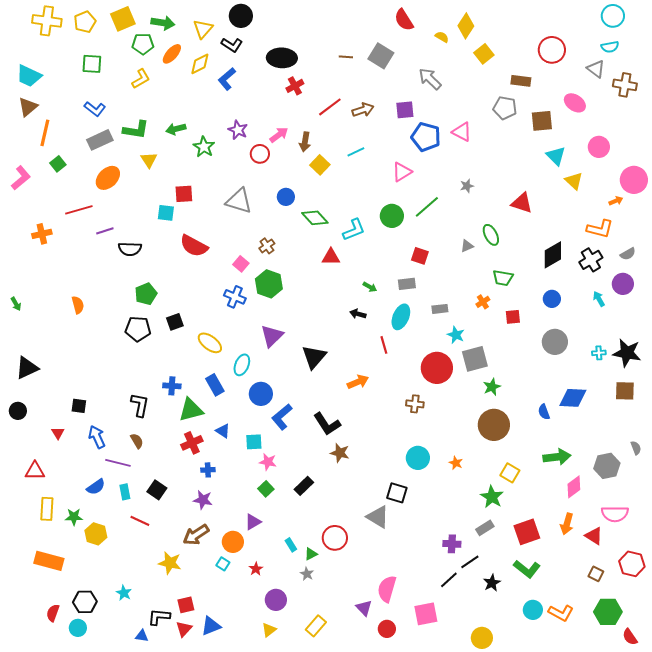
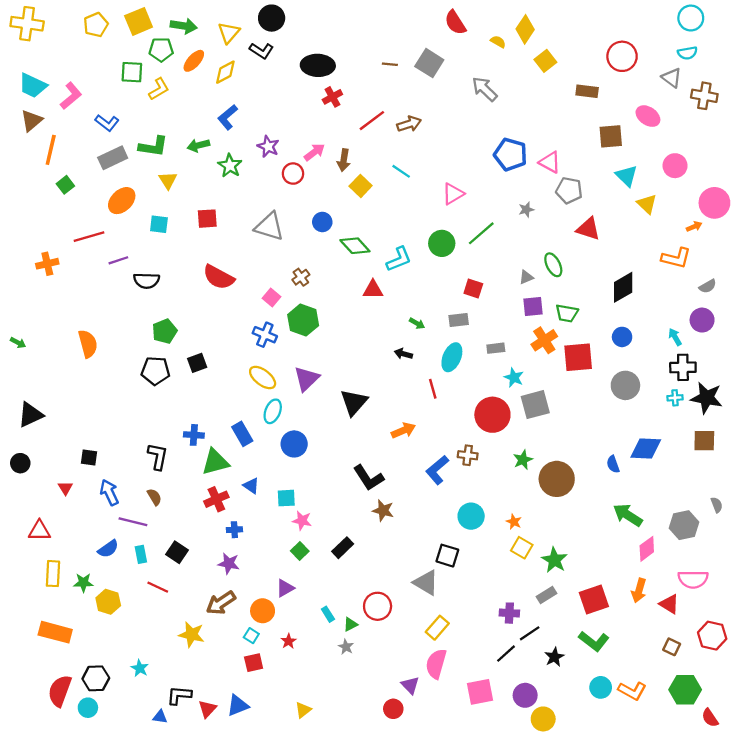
yellow cross: (47, 21) -> (27, 24), moved
green square: (92, 64) -> (132, 72), moved
blue L-shape: (227, 79) -> (228, 117), moved
gray pentagon: (505, 108) -> (569, 190), moved
purple square: (405, 110) -> (533, 307), moved
pink triangle: (462, 132) -> (550, 162), moved
blue pentagon: (426, 137) -> (510, 154), moved
cyan line: (356, 152) -> (401, 171), turned 60
pink L-shape: (21, 178) -> (71, 96), moved
cyan square: (166, 213) -> (159, 224), moved
black cross: (591, 260) -> (683, 367), moved, turned 30
orange cross: (483, 302) -> (544, 340), size x1.6
green arrow: (16, 304) -> (18, 343), turned -32
orange semicircle: (78, 305) -> (88, 344), size x1.4
red square: (513, 317) -> (578, 357), size x1.8
yellow ellipse: (210, 343) -> (263, 378), moved
green star: (492, 387) -> (523, 460), moved
blue L-shape: (282, 417) -> (437, 470), moved
green arrow: (557, 457) -> (628, 515), turned -140
yellow square: (510, 473) -> (522, 548), moved
purple circle: (276, 600) -> (525, 695), moved
red square: (186, 605) -> (254, 663), moved
red semicircle: (53, 613) -> (60, 691), size x1.6
yellow rectangle: (316, 626) -> (437, 628), moved
red circle: (387, 629) -> (393, 709), moved

